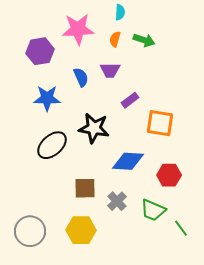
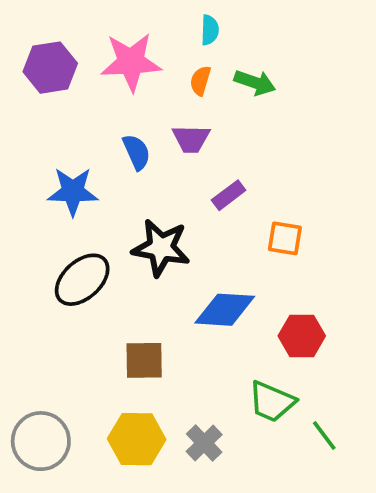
purple hexagon: (40, 51) -> (50, 68), moved
orange square: (160, 123) -> (285, 238), size x0.7
gray cross: (117, 201) -> (204, 443), moved

